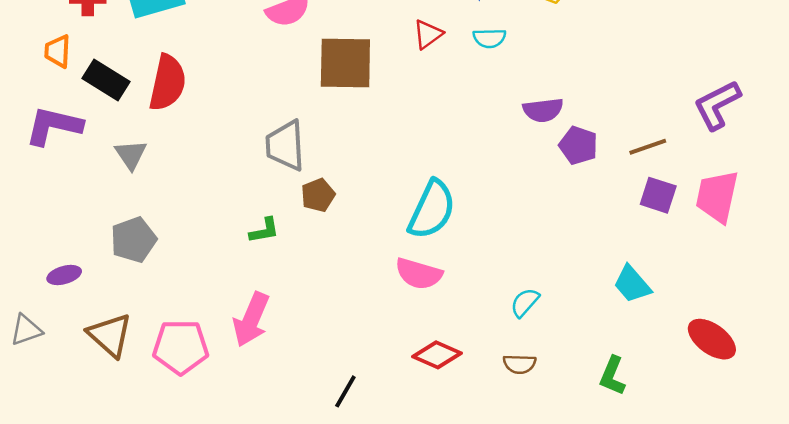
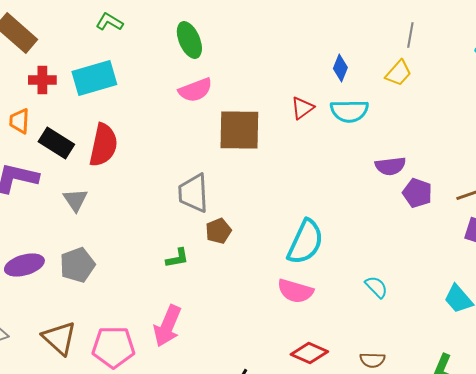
cyan semicircle: (489, 38) -> (349, 111), size x1.5
purple ellipse: (64, 275) -> (24, 265), moved, size x1.5
cyan semicircle: (525, 302) -> (376, 287), moved, turned 95

